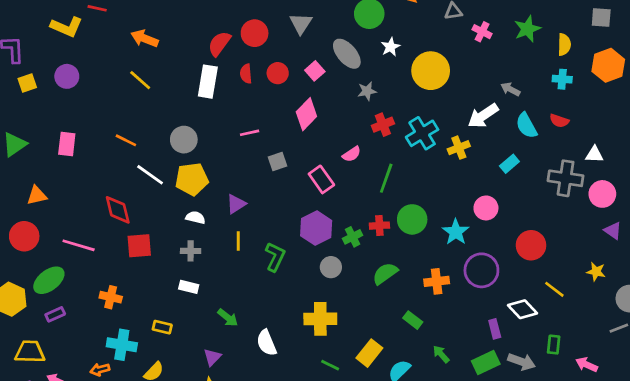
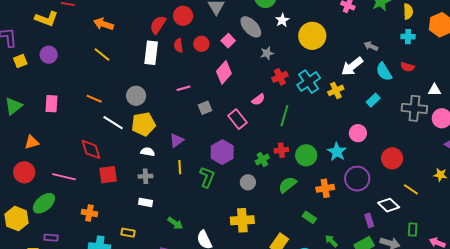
green circle: (412, 219) -> (306, 155), moved
purple hexagon: (316, 228) -> (222, 152), moved
purple rectangle: (55, 314) -> (51, 238), moved, turned 32

